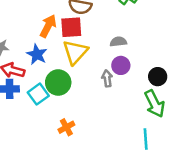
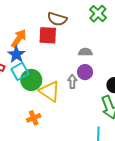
orange arrow: (48, 26) -> (19, 38), moved
yellow triangle: (75, 52) -> (50, 91), moved, turned -45
cyan square: (38, 94) -> (20, 71), moved

